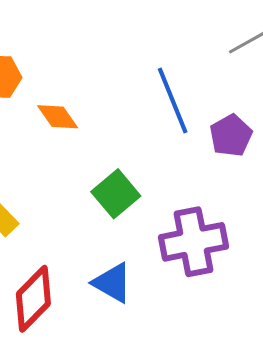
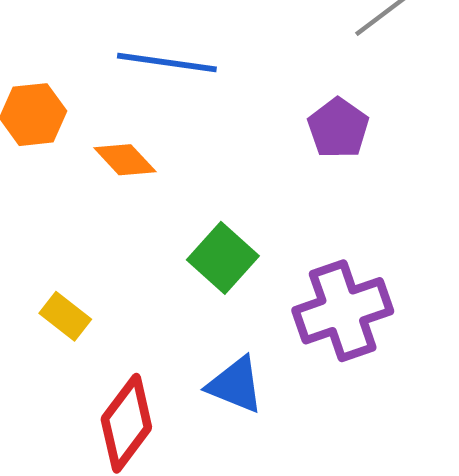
blue line: (173, 101) -> (167, 63), moved, turned -52
purple pentagon: (231, 136) -> (338, 128), moved

